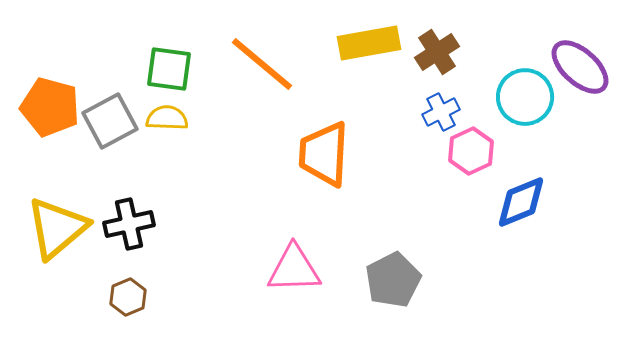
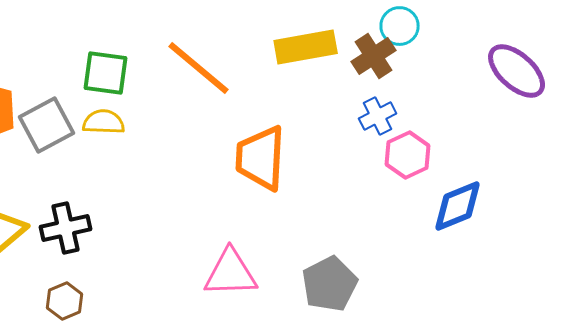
cyan circle: (525, 97) -> (400, 26), moved, size x0.7

